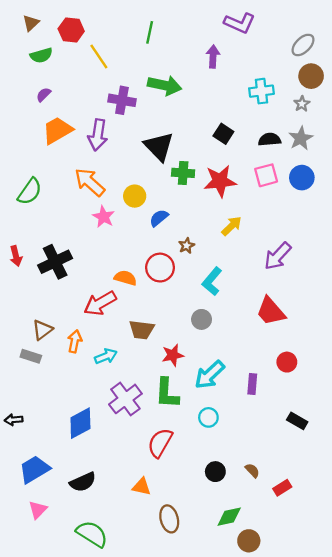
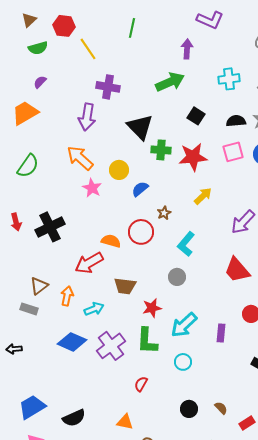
green arrow: (165, 85) -> (170, 82), moved, turned -36
orange trapezoid: (57, 130) -> (25, 113), moved
black arrow: (14, 420) -> (14, 349), moved
blue diamond: (80, 423) -> (72, 342), moved, turned 52
red semicircle: (160, 443) -> (141, 384), size x0.6

